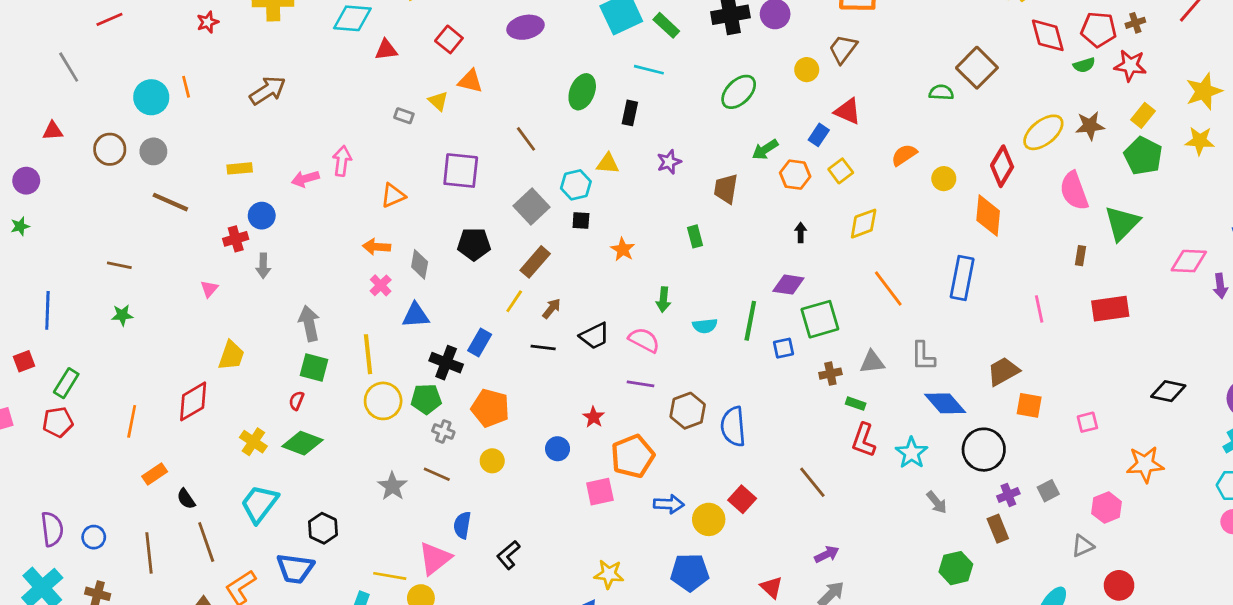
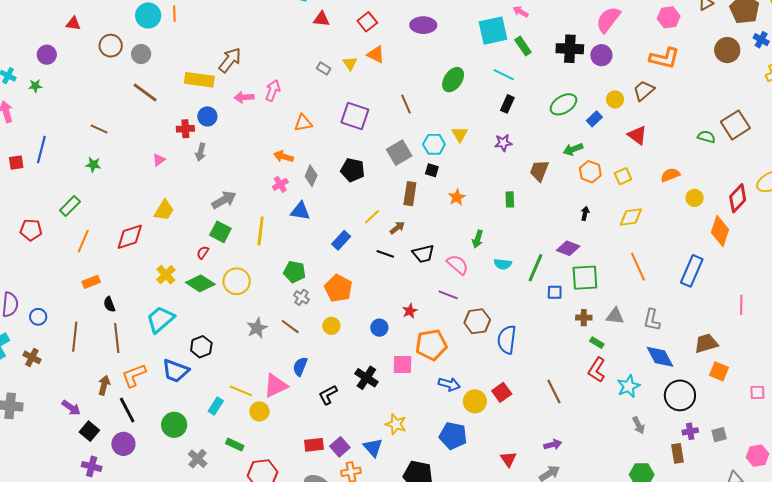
brown arrow: (268, 90) -> (230, 60), moved, turned -32
black rectangle: (630, 113) -> (507, 104), moved
blue rectangle: (819, 135) -> (594, 119), moved
yellow triangle: (608, 164) -> (460, 134), turned 42
yellow rectangle: (240, 168) -> (199, 80), size x1.6
brown rectangle: (535, 262) -> (410, 194), moved, turned -45
gray arrow: (309, 323) -> (224, 200), turned 60
red square: (24, 361) -> (16, 163), moved
black cross: (446, 363) -> (366, 378), moved
green rectangle: (66, 383) -> (70, 206), moved
yellow circle: (383, 401) -> (237, 281), moved

